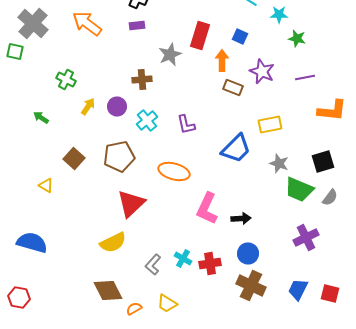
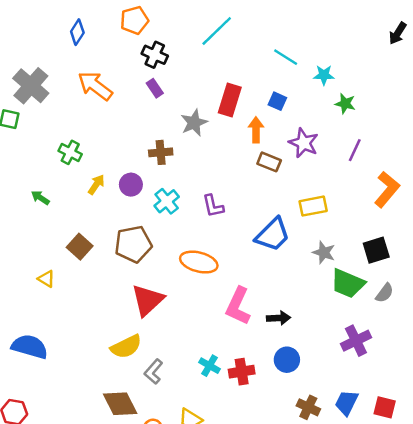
purple rectangle: (137, 26) -> (155, 88), turned 63
purple line: (305, 78) -> (355, 150), turned -54
orange L-shape: (332, 110) -> (387, 189), turned -56
gray L-shape: (153, 264) -> (154, 372), moved
brown cross: (251, 286) -> (308, 407), moved, size x0.7

